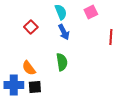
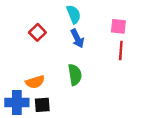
pink square: (91, 12) -> (118, 26), moved, turned 32
red line: (111, 37) -> (121, 51), moved
orange semicircle: (29, 68) -> (35, 82), turned -70

